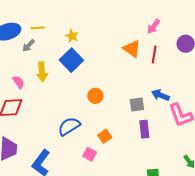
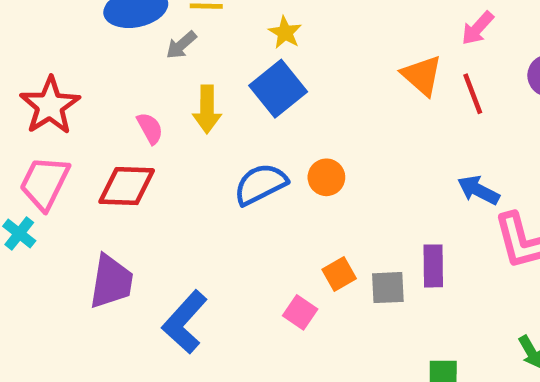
red line: (154, 54) -> (473, 94), turned -36
gray square: (137, 105) -> (388, 288), moved
blue semicircle: (69, 126) -> (260, 184), moved

